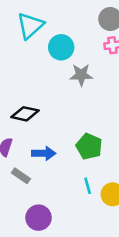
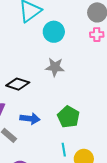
gray star: (81, 75) -> (55, 67), moved

